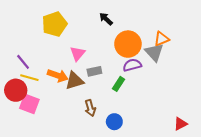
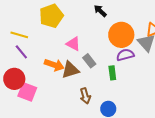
pink triangle: (78, 53) -> (73, 44), turned -42
gray rectangle: (94, 71) -> (89, 61), turned 64
yellow line: (29, 78) -> (19, 35), moved
green rectangle: (119, 84) -> (112, 73), turned -40

